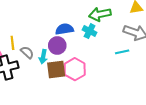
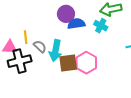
purple circle: (57, 46) -> (66, 14), moved
cyan arrow: (43, 57) -> (55, 50), size x1.5

